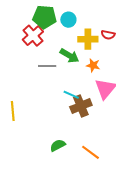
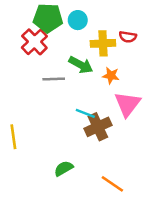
green semicircle: (58, 145) -> (64, 168), moved

